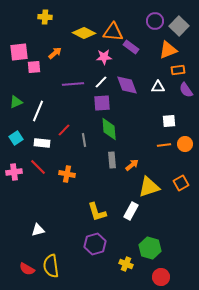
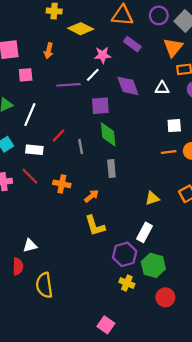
yellow cross: (45, 17) -> (54, 11), moved
orange triangle: (113, 32) -> (122, 15), moved
orange triangle: (168, 50) -> (173, 47), turned -30
orange arrow: (55, 53) -> (49, 51), turned 144
pink square: (34, 67) -> (26, 75), moved
white line: (101, 82) -> (93, 75), moved
orange arrow: (132, 165) -> (92, 196), moved
yellow triangle: (149, 187) -> (152, 198), size x0.6
white rectangle: (131, 211) -> (144, 232), moved
purple hexagon: (95, 244) -> (125, 254), moved
red semicircle: (27, 269) -> (18, 266), moved, turned -119

